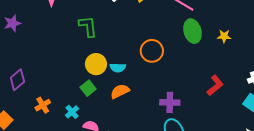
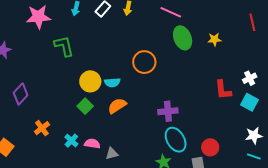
green L-shape: (88, 26) -> (64, 46), moved
purple diamond: (17, 80) -> (21, 94), moved
red L-shape: (215, 85) -> (223, 90), moved, turned 130
cyan cross: (72, 112) -> (71, 141), moved

